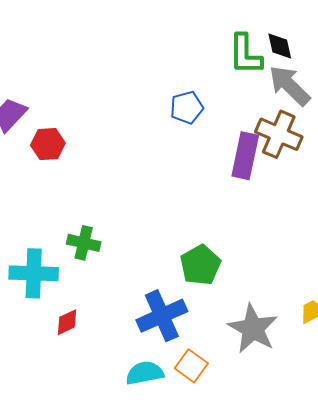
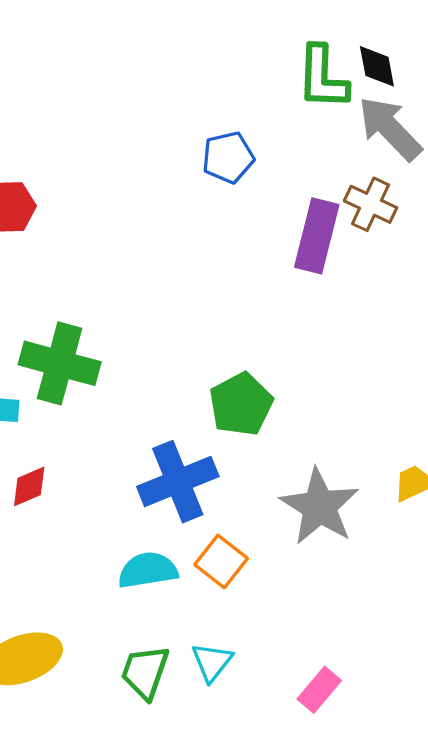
brown cross: (279, 134) -> (371, 204), size x0.7
green cross: (84, 243) -> (60, 363), size x1.5

